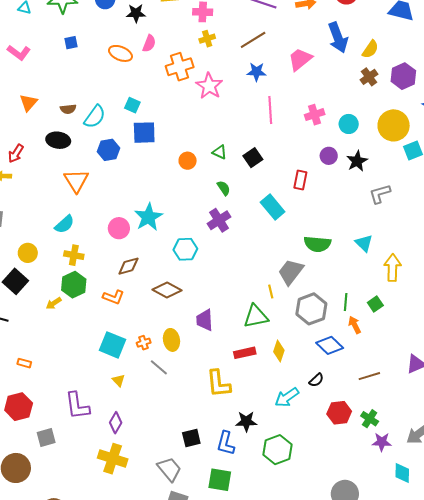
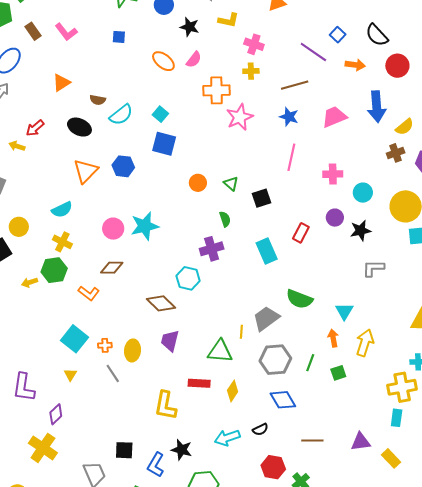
blue hexagon: (109, 150) -> (123, 166), moved
cyan hexagon: (185, 249) -> (188, 278), moved
brown diamond: (167, 290) -> (161, 303), moved
orange arrow: (355, 325) -> (333, 338), moved

